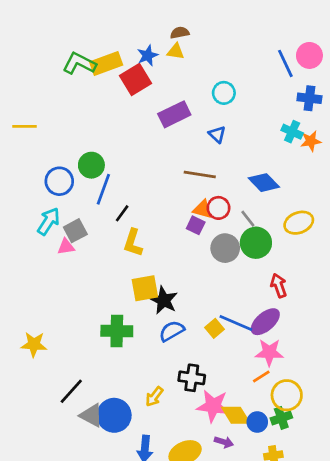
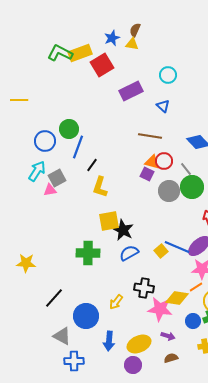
brown semicircle: (180, 33) -> (135, 30), turned -56
blue star: (148, 55) -> (112, 38), moved
gray triangle: (91, 415) -> (62, 336), moved
yellow diamond: (236, 415) -> (177, 298), moved, turned -50

